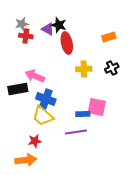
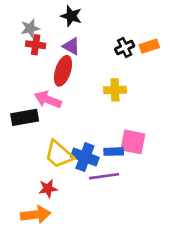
black star: (59, 25) -> (71, 16), moved
purple triangle: (48, 29) -> (71, 46), moved
red ellipse: (67, 43) -> (63, 71), moved, turned 30
black cross: (112, 68) -> (125, 47), moved
blue cross: (46, 99) -> (85, 157), moved

